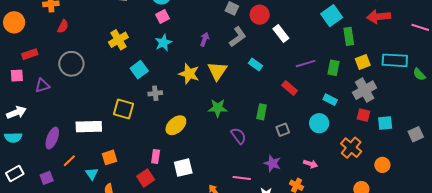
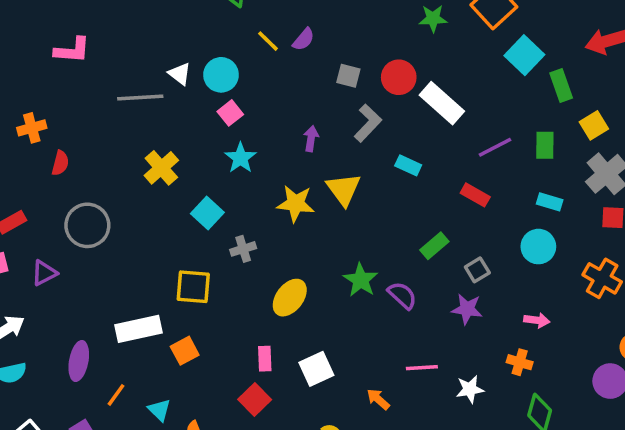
white rectangle: (281, 34) -> (442, 103), size x1.4
green star: (218, 108) -> (361, 280), moved, turned -30
green rectangle: (262, 112) -> (434, 246), turned 49
orange square: (110, 157) -> (185, 351), moved
purple star: (272, 163) -> (467, 309), moved

